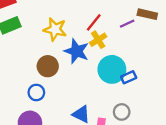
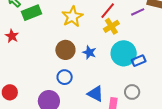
yellow star: (55, 29) -> (72, 17), turned 30
blue star: (77, 51) -> (89, 52), moved, size x0.6
blue circle: (36, 92) -> (65, 77), moved

